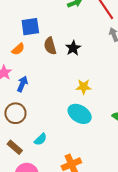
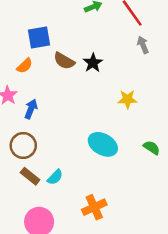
brown semicircle: (50, 46) -> (64, 61), turned -42
yellow star: (84, 87) -> (127, 99), moved
brown rectangle: (15, 147) -> (30, 176), moved

